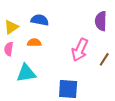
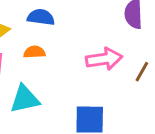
pink arrow: (80, 50) -> (104, 59), turned -120

